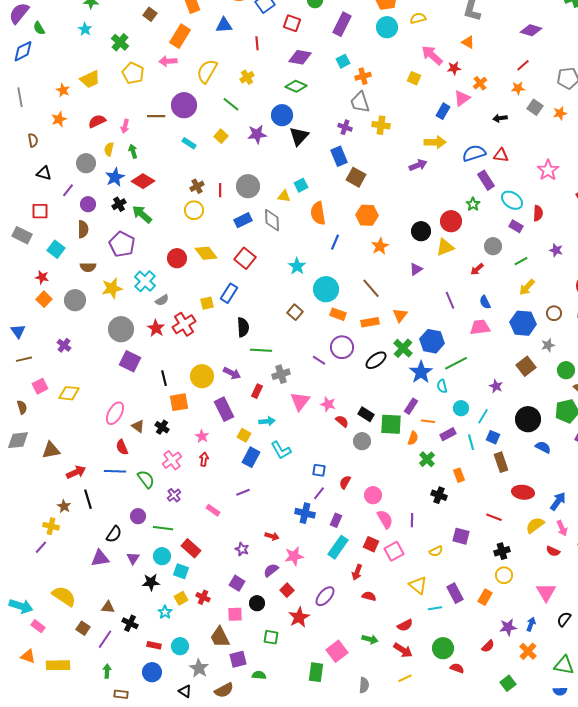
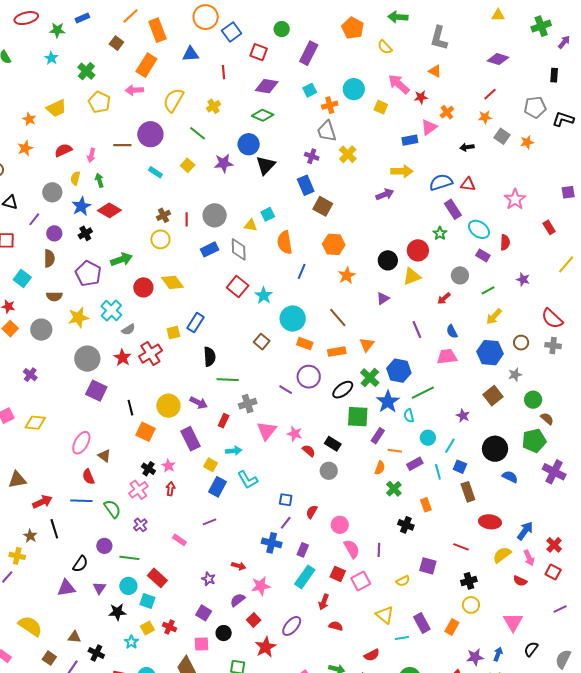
yellow semicircle: (418, 18) -> (385, 47), turned -119
cyan circle: (387, 27) -> (354, 89), moved
blue rectangle: (443, 111) -> (410, 140), turned 49
yellow cross: (381, 125) -> (348, 154), turned 36
green arrow: (142, 214) -> (121, 259), moved, turned 120
red square: (245, 258) -> (238, 286), moved
orange square: (179, 402) -> (145, 432), turned 36
green square: (391, 424) -> (358, 417), moved
black cross: (162, 427) -> (148, 469), moved

